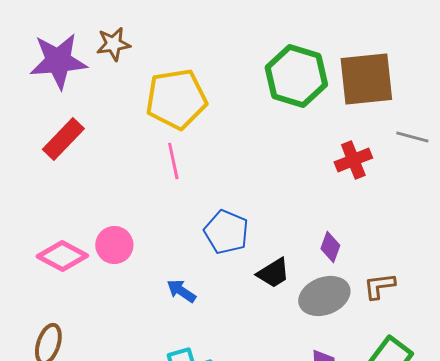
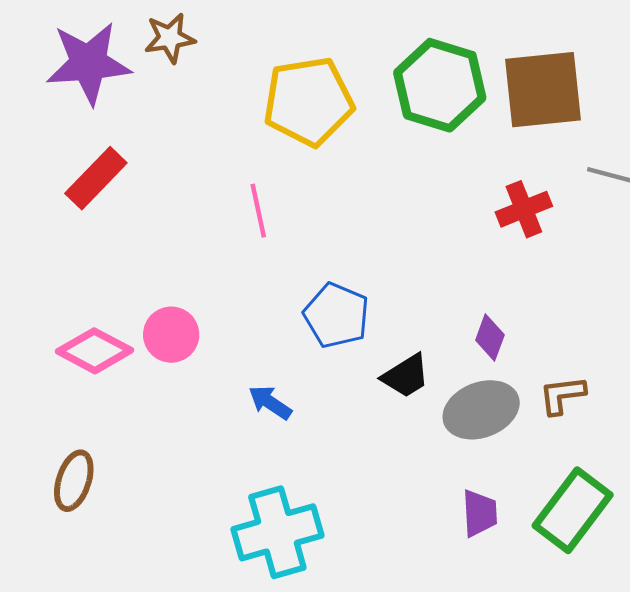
yellow pentagon: (176, 99) -> (308, 101), moved

